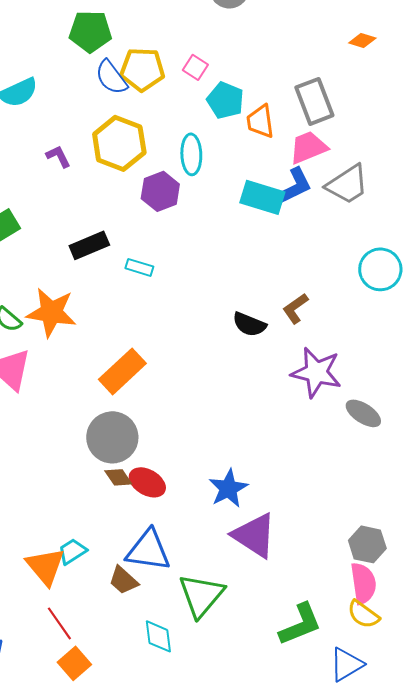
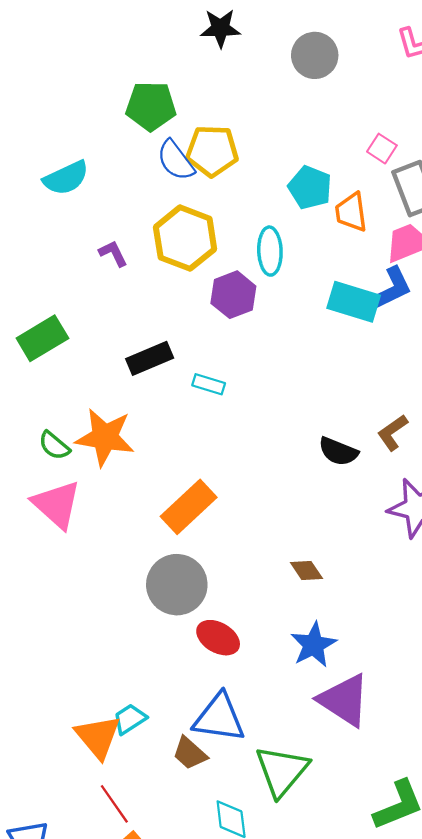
pink square: (195, 67) -> (382, 149), moved
brown diamond: (118, 477) -> (306, 570), moved

